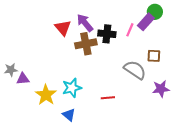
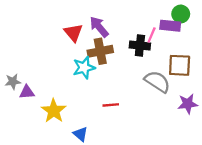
purple rectangle: (146, 22) -> (170, 26), turned 54
black cross: (107, 34) -> (140, 45), moved
brown square: (154, 56) -> (180, 65), size x1.5
cyan star: (72, 88) -> (84, 68), moved
red line: (108, 98) -> (111, 105), moved

